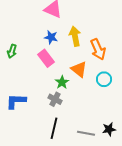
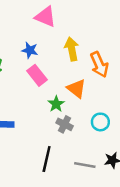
blue star: (51, 37) -> (30, 50), moved
cyan circle: (104, 79) -> (100, 122), moved
gray cross: (55, 99) -> (65, 124), moved

